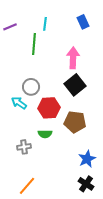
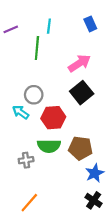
pink arrow: (73, 58) -> (79, 63), turned 55
brown pentagon: (75, 122) -> (81, 148), moved
green semicircle: (45, 134) -> (49, 146), size x1.5

